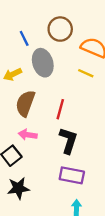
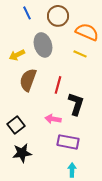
blue line: (24, 38) -> (27, 13), moved
pink arrow: (28, 135) -> (53, 119), moved
black L-shape: (68, 141) -> (76, 104), moved

